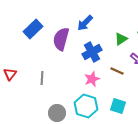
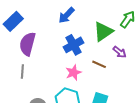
purple semicircle: (61, 39) -> (28, 44), moved
green triangle: (121, 39) -> (103, 32), size x1.5

